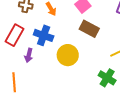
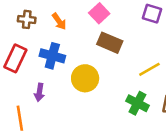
purple arrow: (29, 55) -> (39, 92), moved

